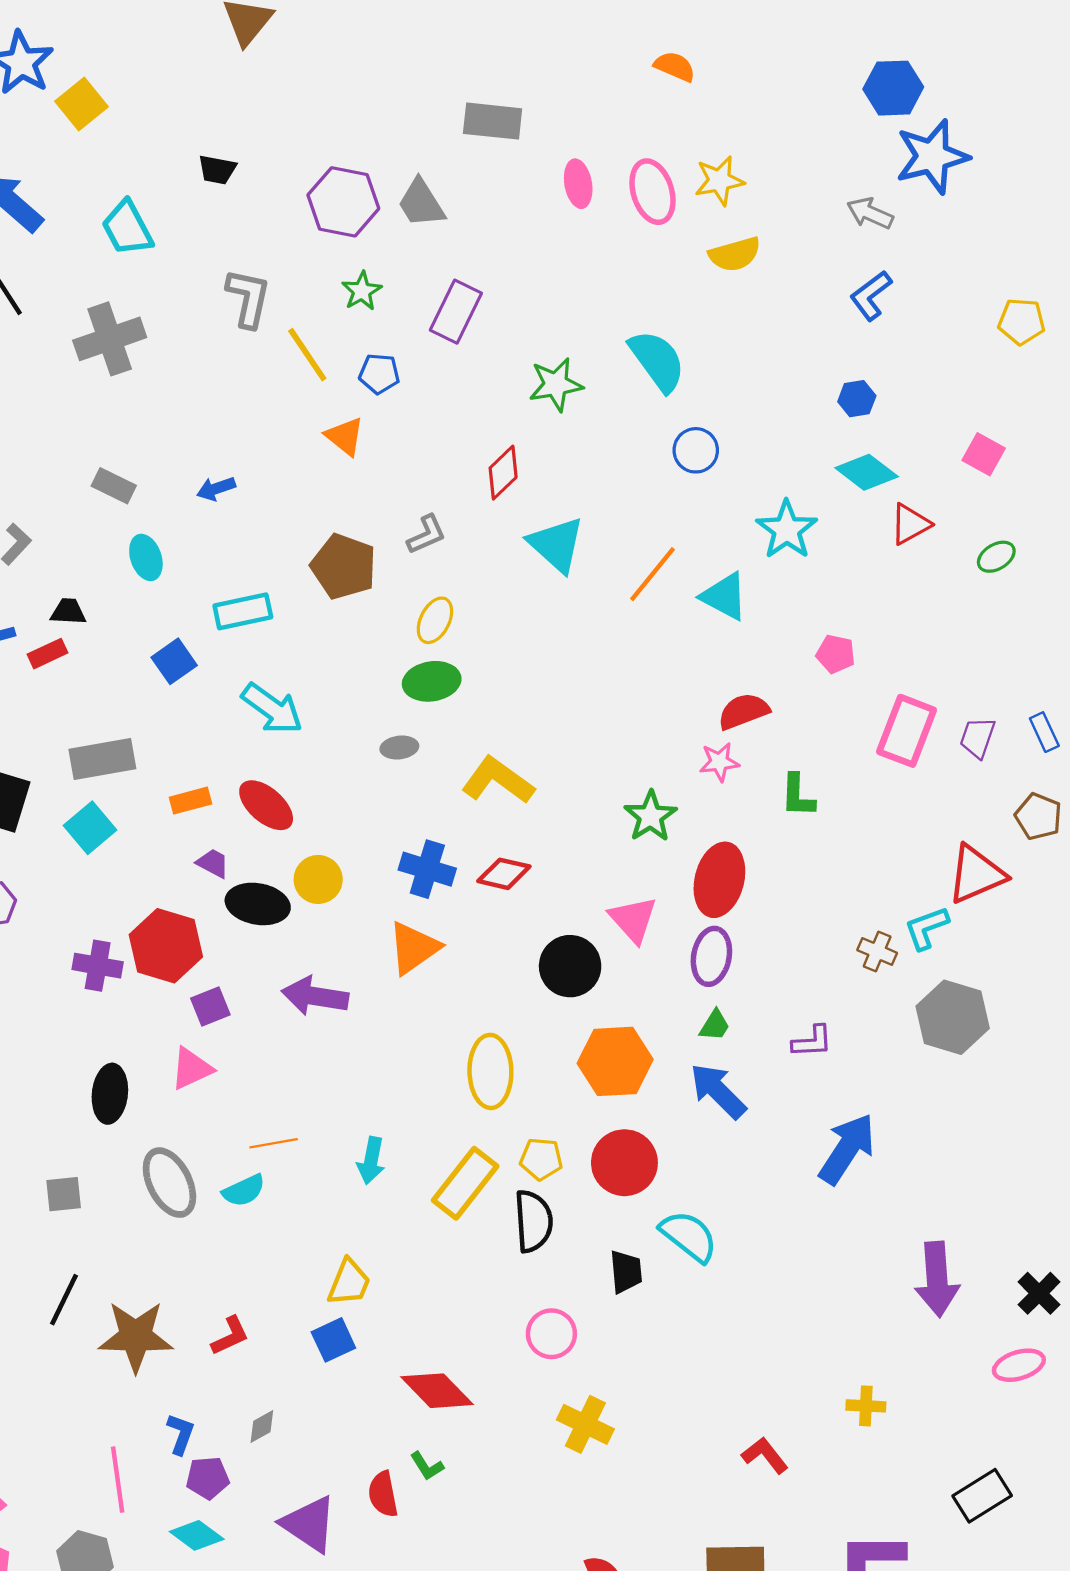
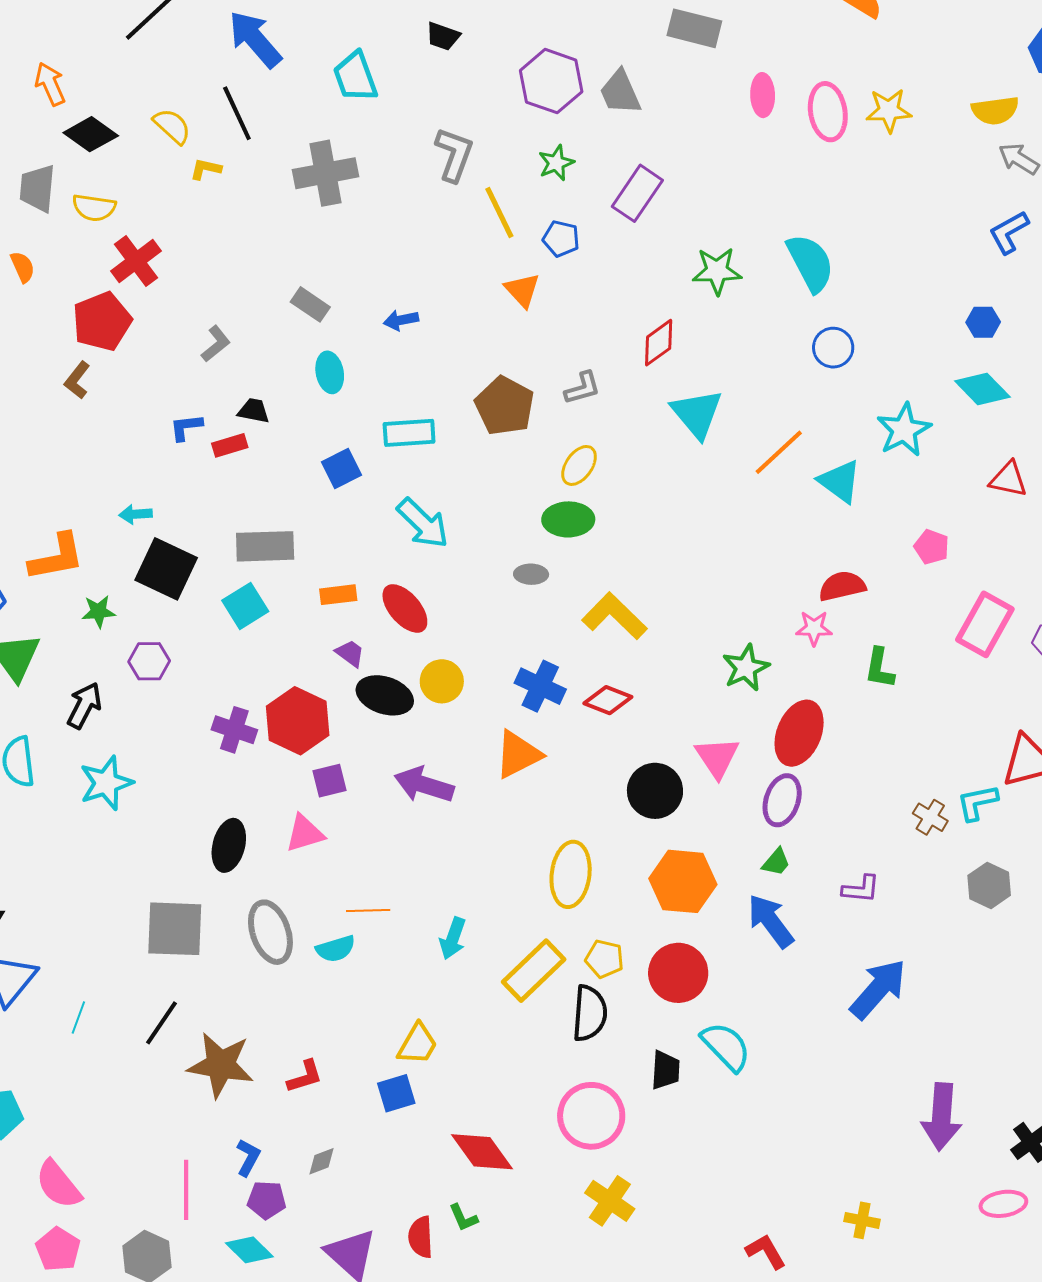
yellow semicircle: (735, 254) -> (995, 110), moved
red triangle: (910, 524) -> (1008, 479), moved, turned 33
gray hexagon: (953, 1017) -> (989, 885), size x0.7
gray square: (64, 1194) -> (175, 929), size x1.8
pink circle: (551, 1334) -> (591, 1116), size x1.5

